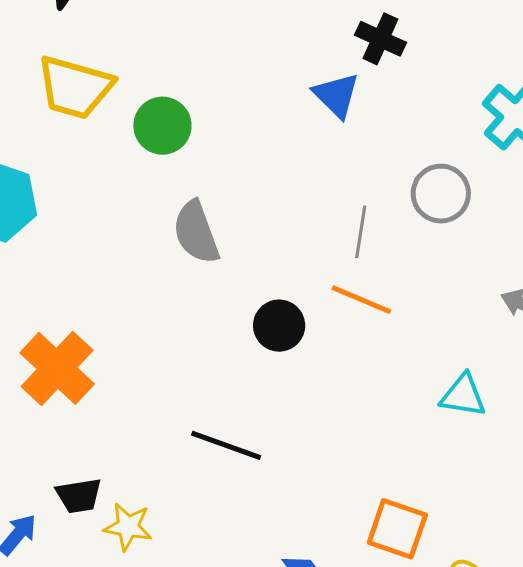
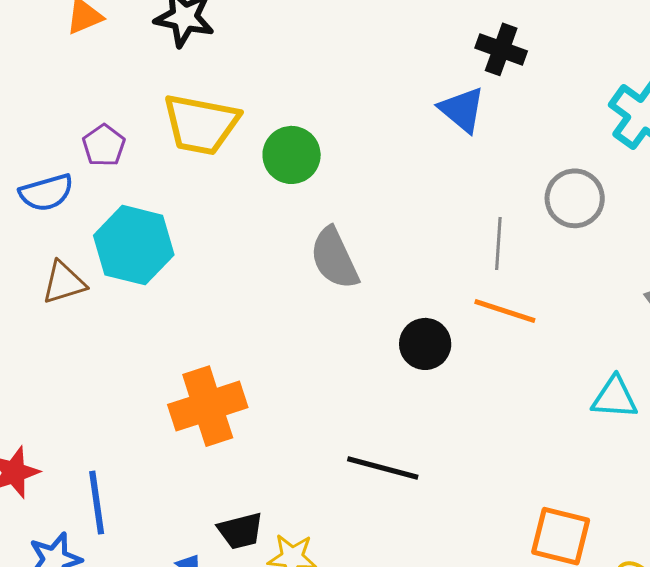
orange cross: (57, 368) -> (208, 406), turned 34

